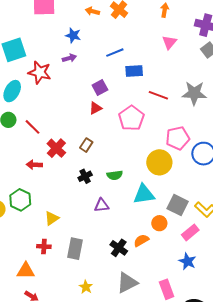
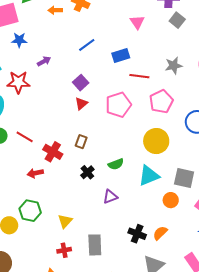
blue star: (73, 35) -> (19, 40), moved
blue rectangle: (134, 71) -> (121, 55), moved
gray star: (194, 93) -> (174, 65), size x0.7
pink pentagon: (131, 118) -> (118, 105), turned 30
pink pentagon: (178, 138) -> (161, 102), moved
orange semicircle: (141, 240) -> (160, 233), moved

